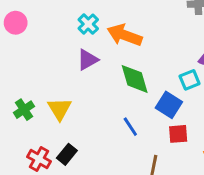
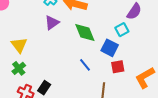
yellow triangle: (60, 109) -> (19, 45), moved
green cross: (24, 110) -> (19, 68), moved

